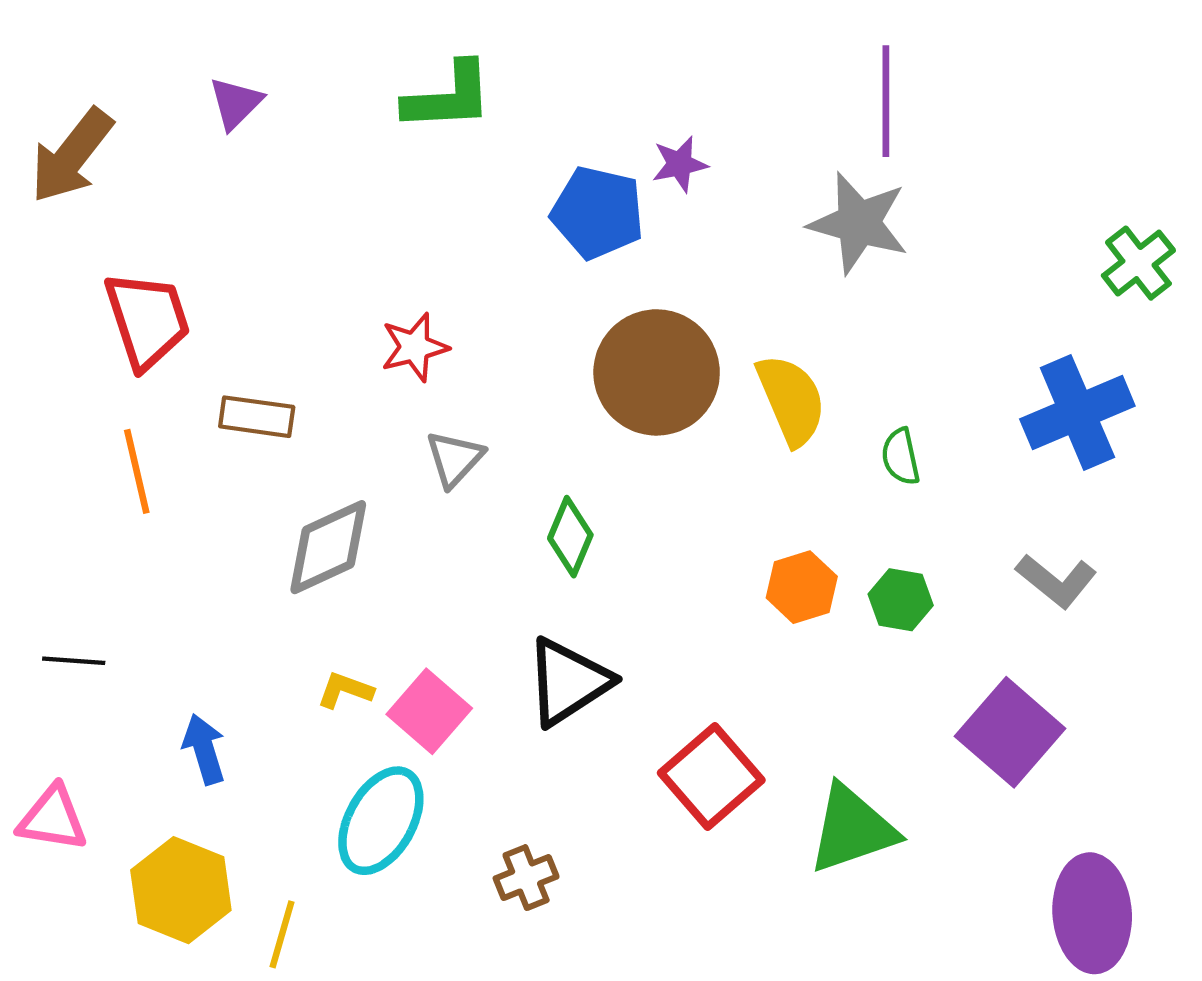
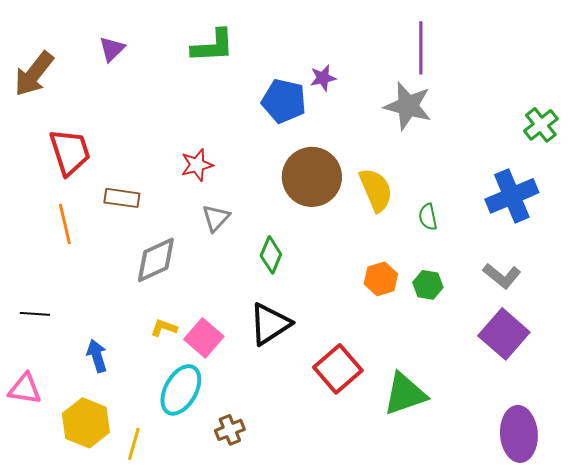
purple square: (1010, 732) -> (504, 334), moved
brown cross: (526, 878) -> (230, 430), moved

